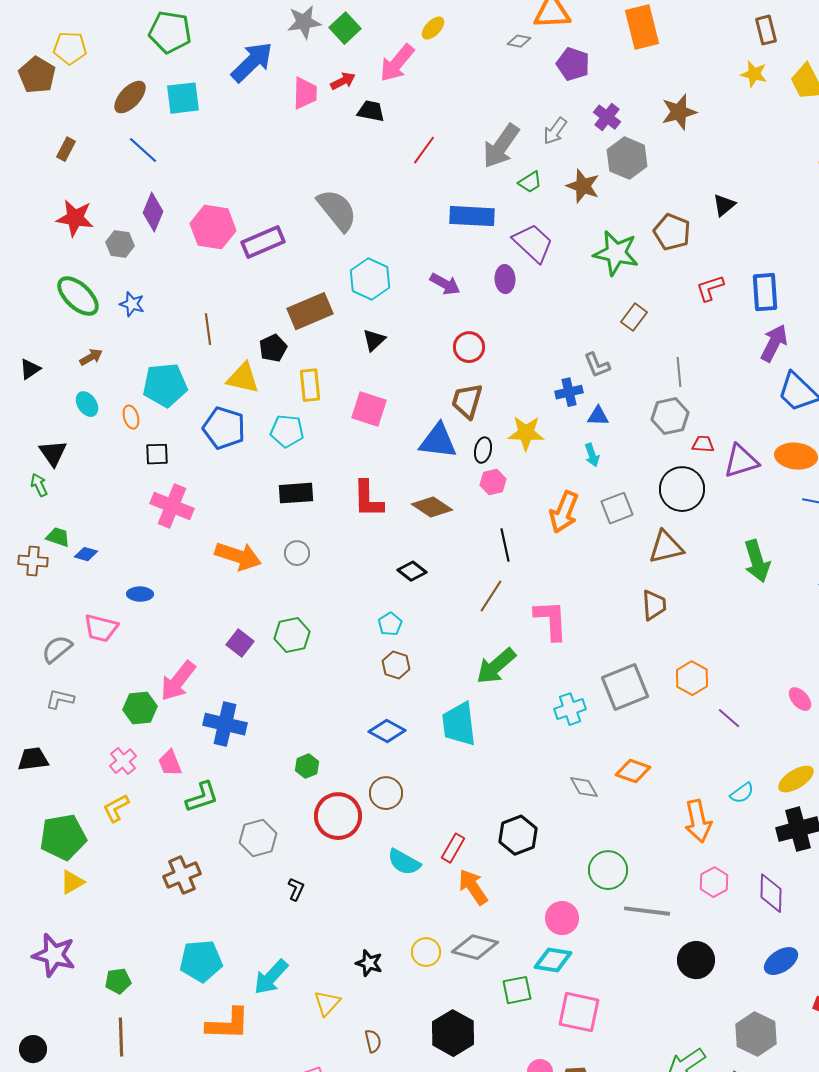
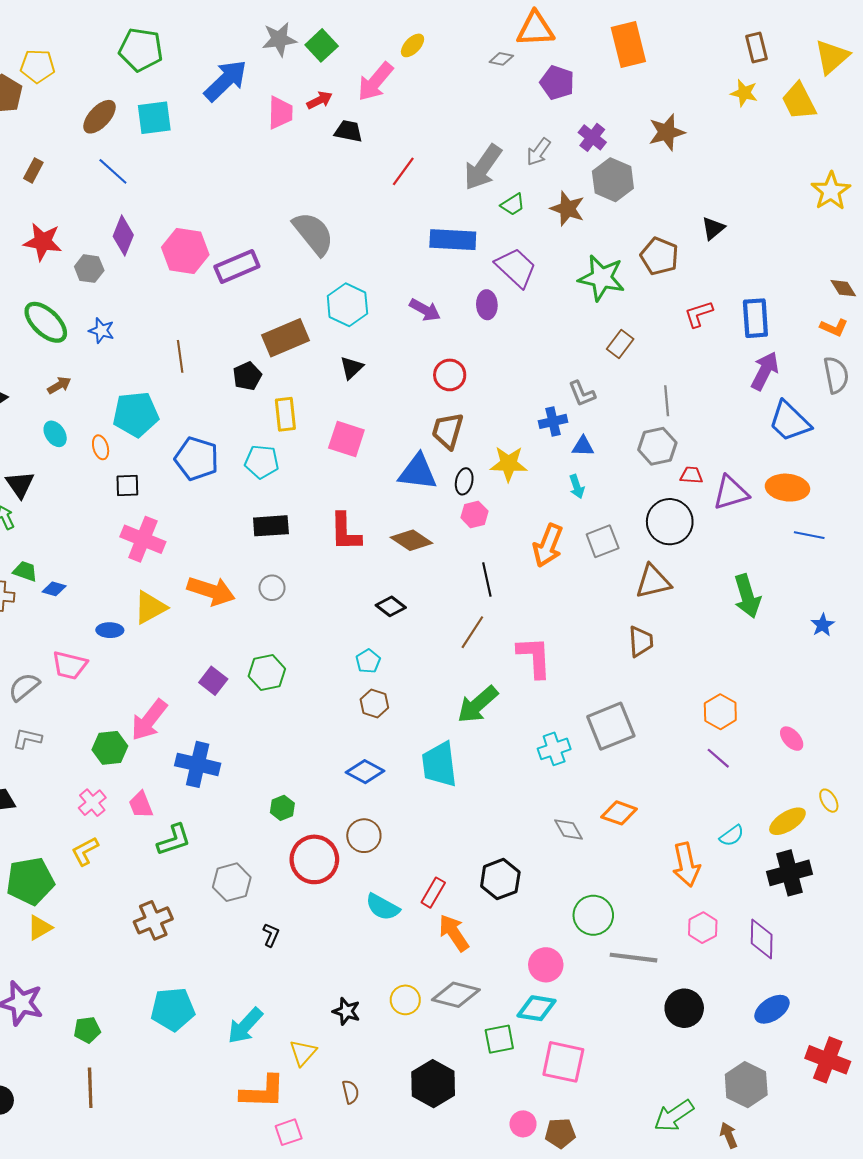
yellow triangle: (243, 378) -> (150, 607), moved, turned -42
orange hexagon: (692, 678) -> (720, 712), moved
orange L-shape: (228, 1024) -> (263, 1092), moved

